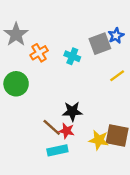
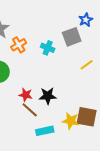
blue star: (116, 36) -> (86, 20), moved
red star: (67, 131) -> (26, 95), moved
cyan rectangle: (57, 150) -> (45, 131), moved

